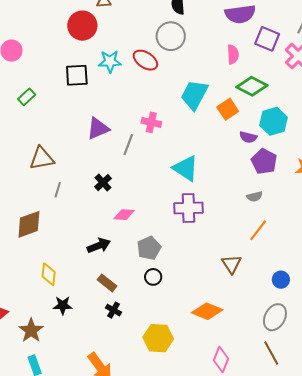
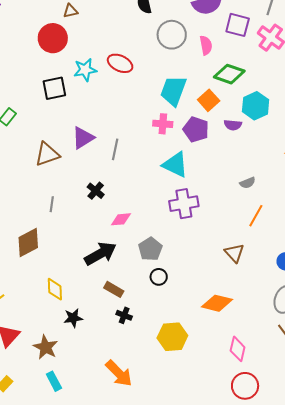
gray circle: (171, 36) -> (172, 35), moved
pink cross: (151, 122) -> (163, 124), moved
brown triangle: (42, 158) -> (47, 154), moved
purple pentagon: (264, 161) -> (196, 129), moved
black arrow: (99, 246) -> (100, 254), size x1.4

